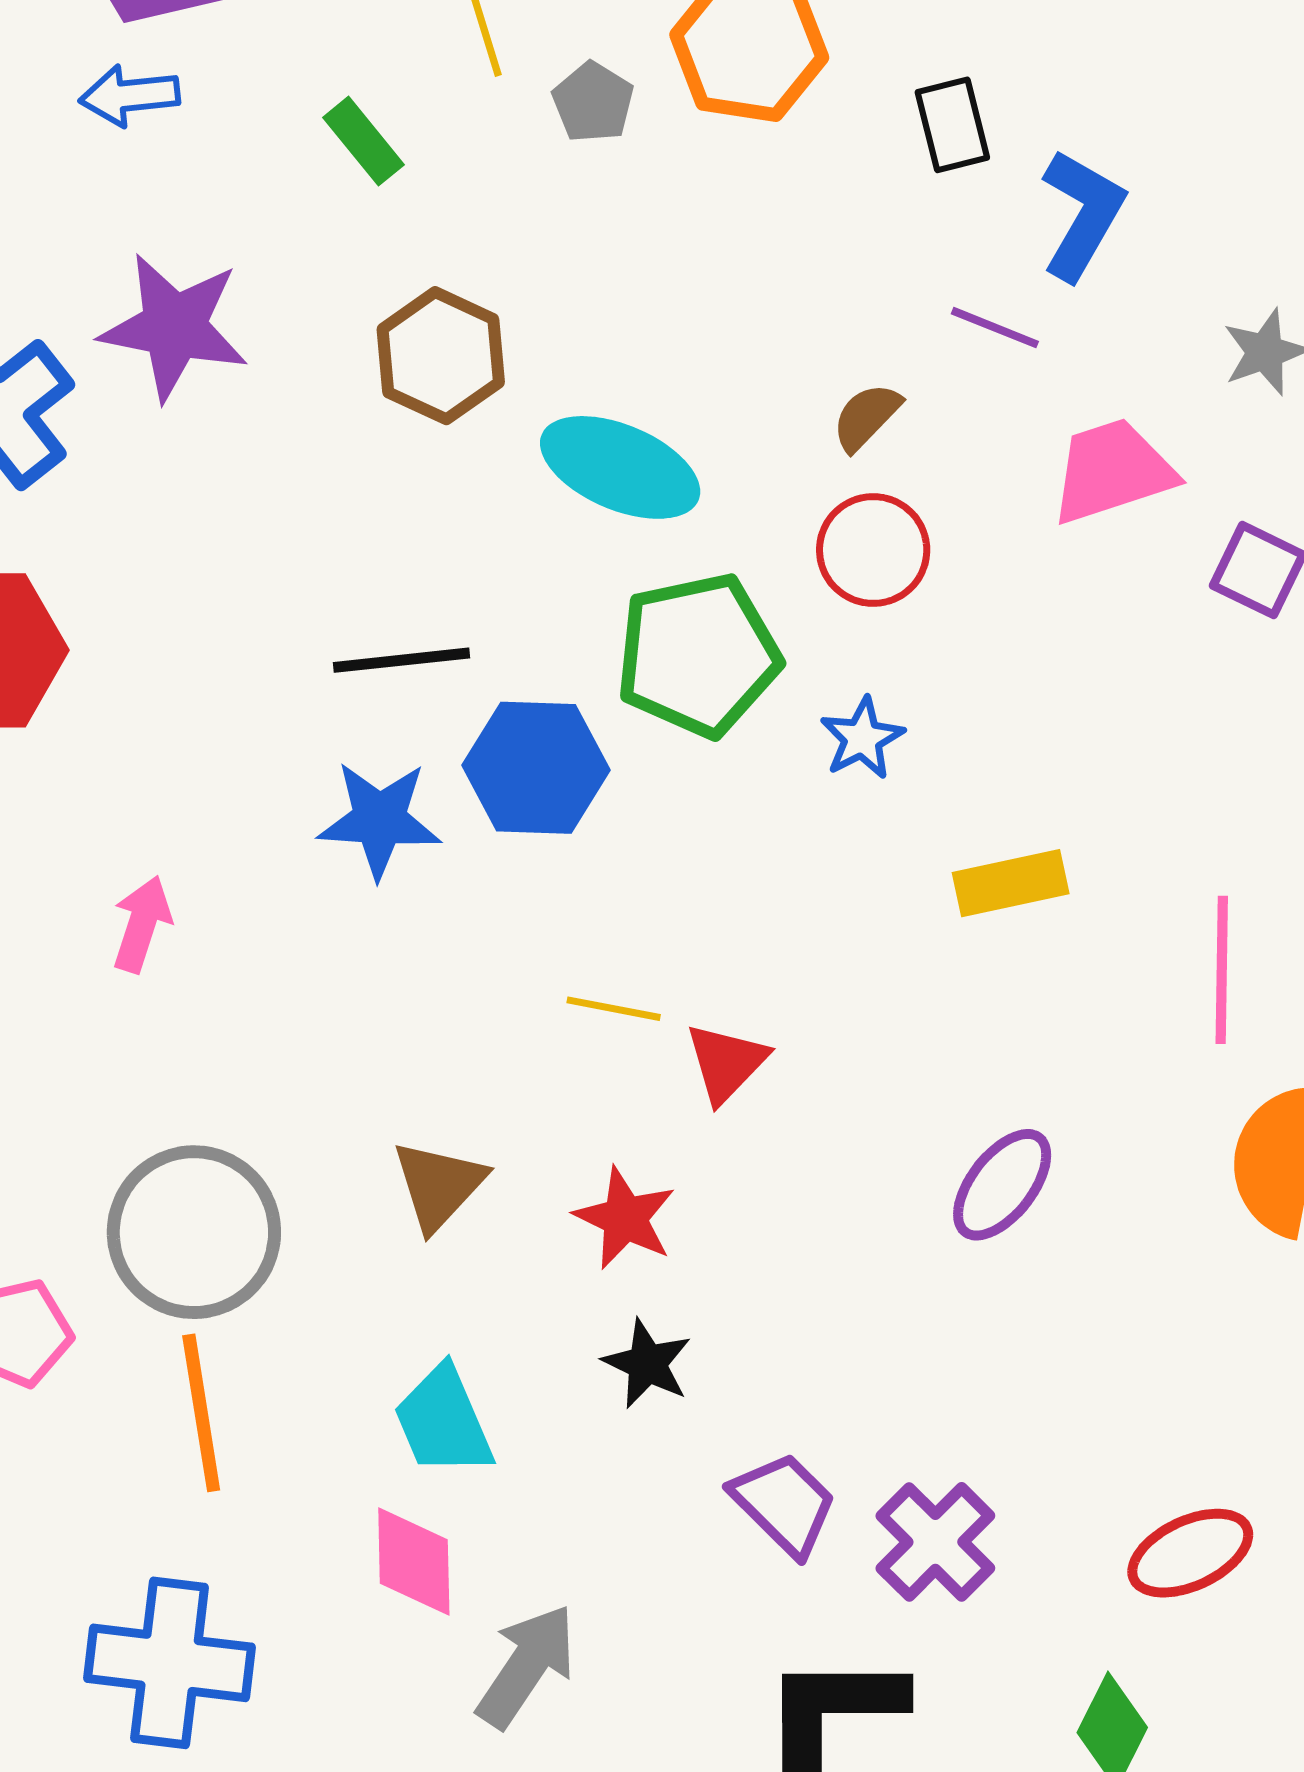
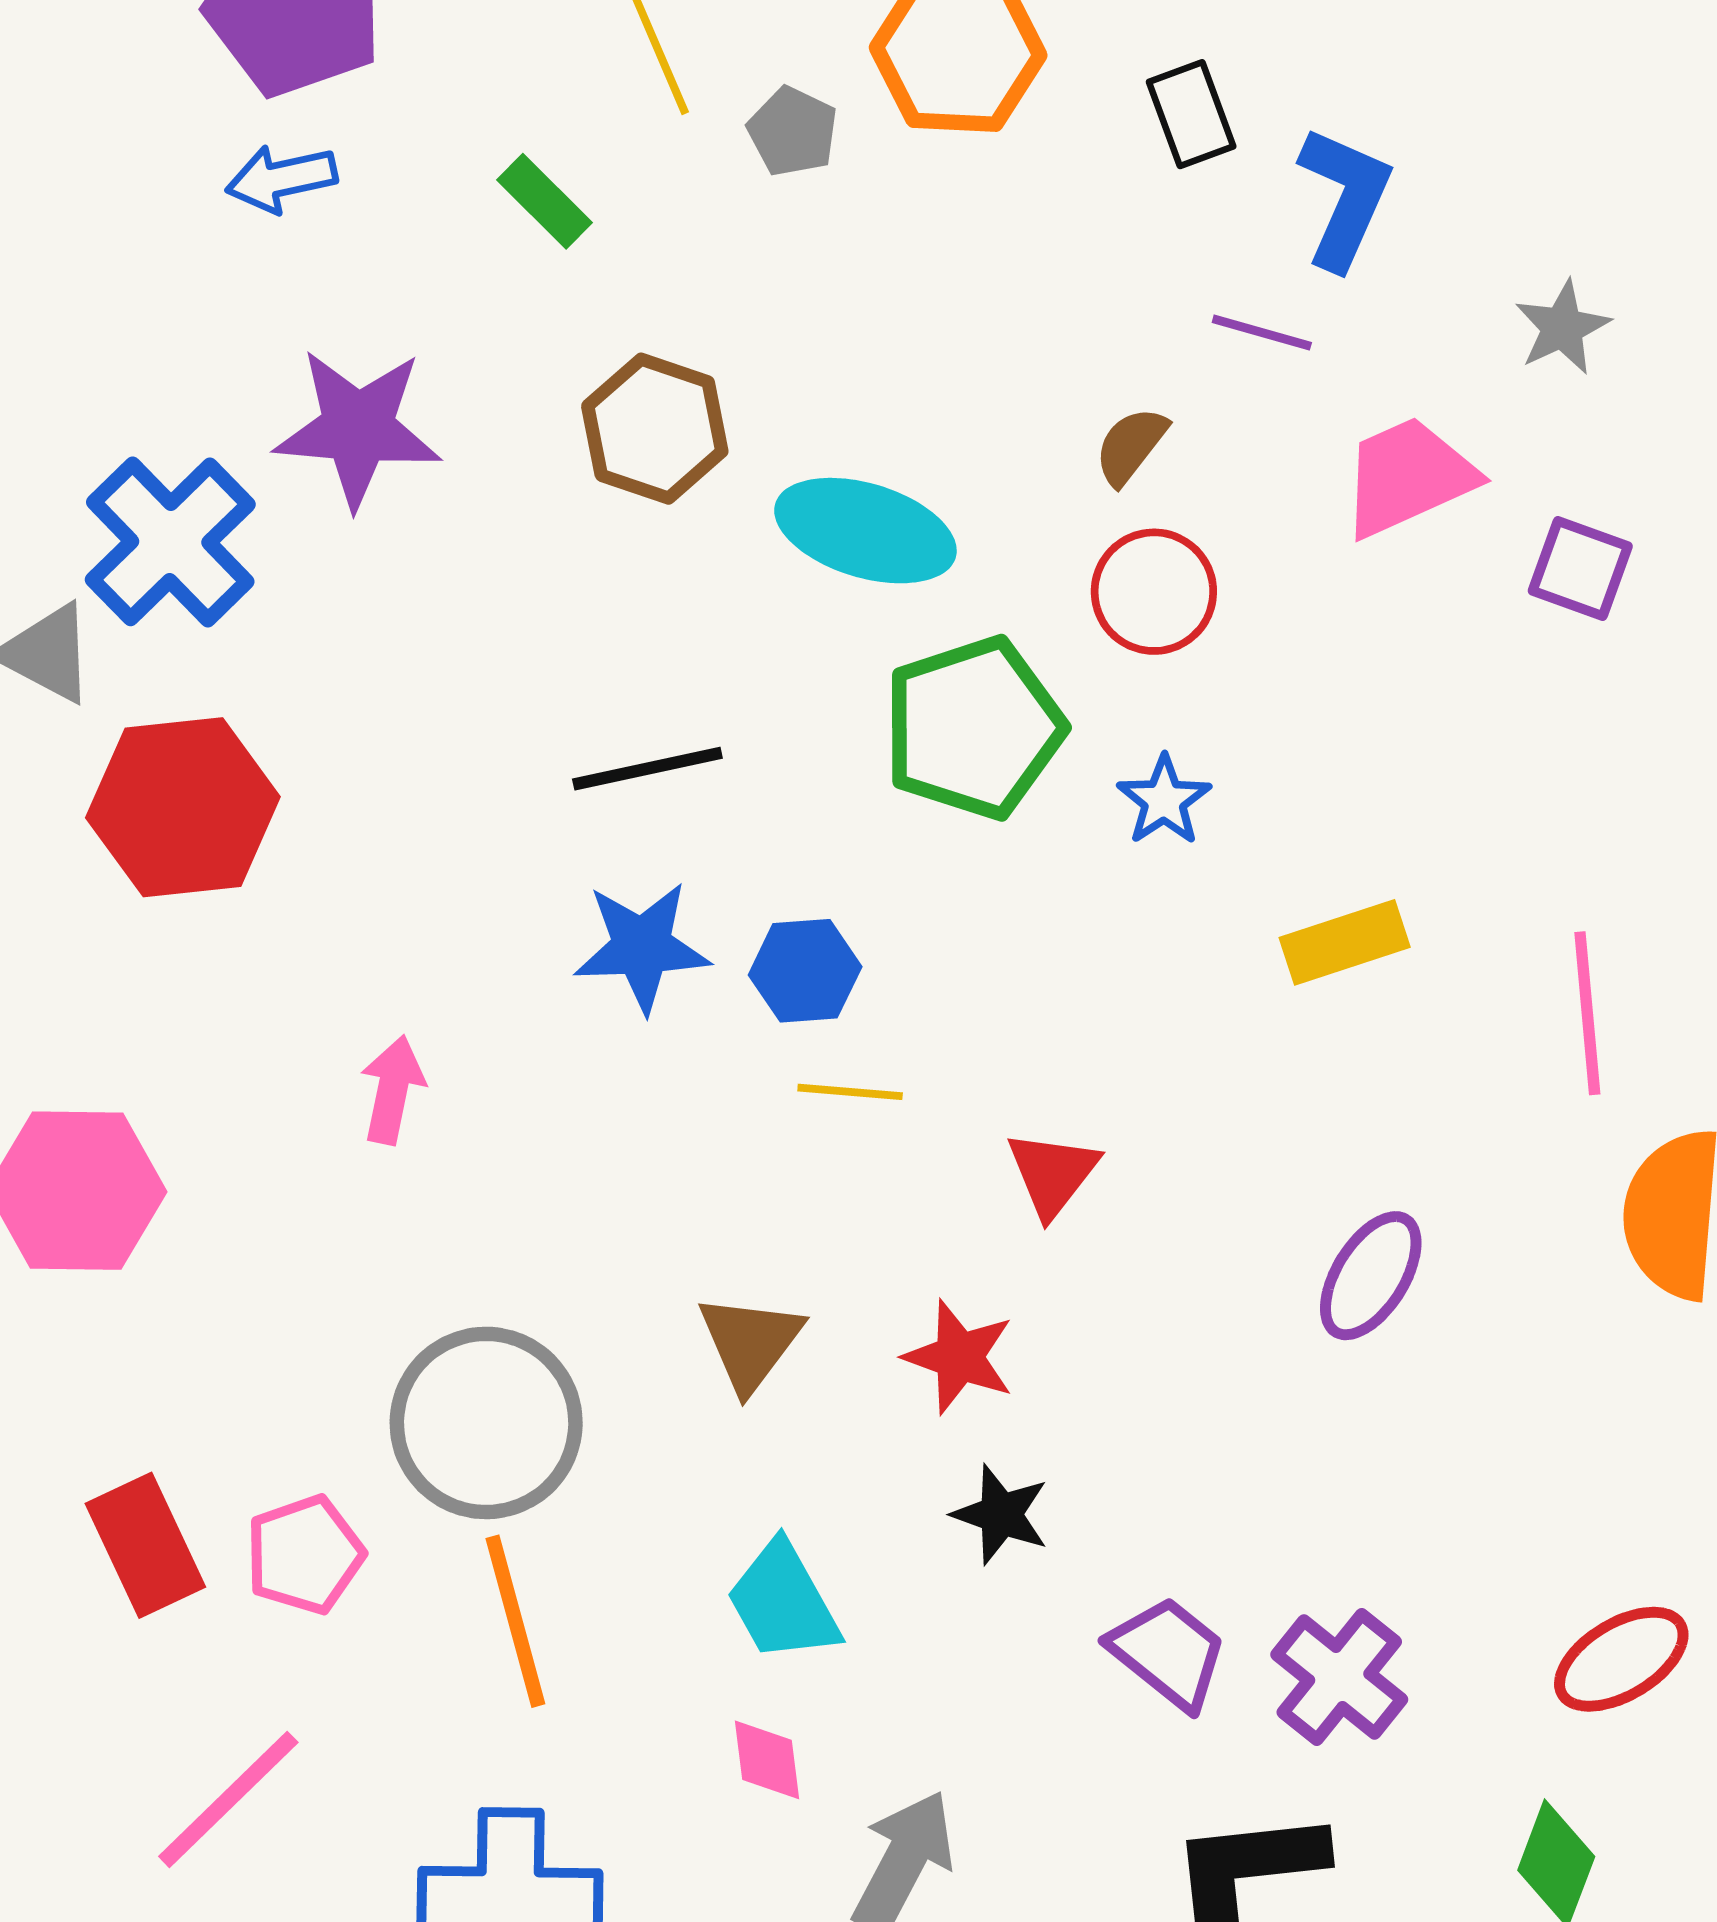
blue hexagon: (536, 768) -> (805, 971), moved, size x0.7
yellow line: (614, 1009) -> (850, 1092), moved
pink diamond: (414, 1561) -> (767, 1760), size x0.7

